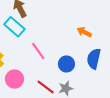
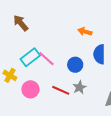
cyan rectangle: (14, 27) -> (30, 57), moved, turned -66

